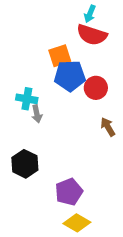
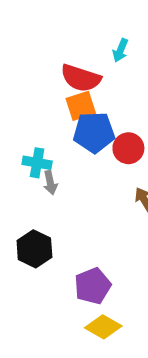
red semicircle: (92, 35) -> (81, 78), moved

